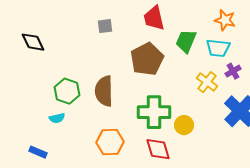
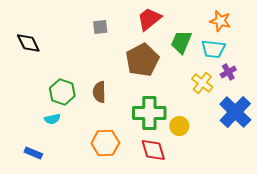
red trapezoid: (154, 18) -> (149, 19), turned 64
brown semicircle: (104, 91) -> (99, 92), size x0.7

